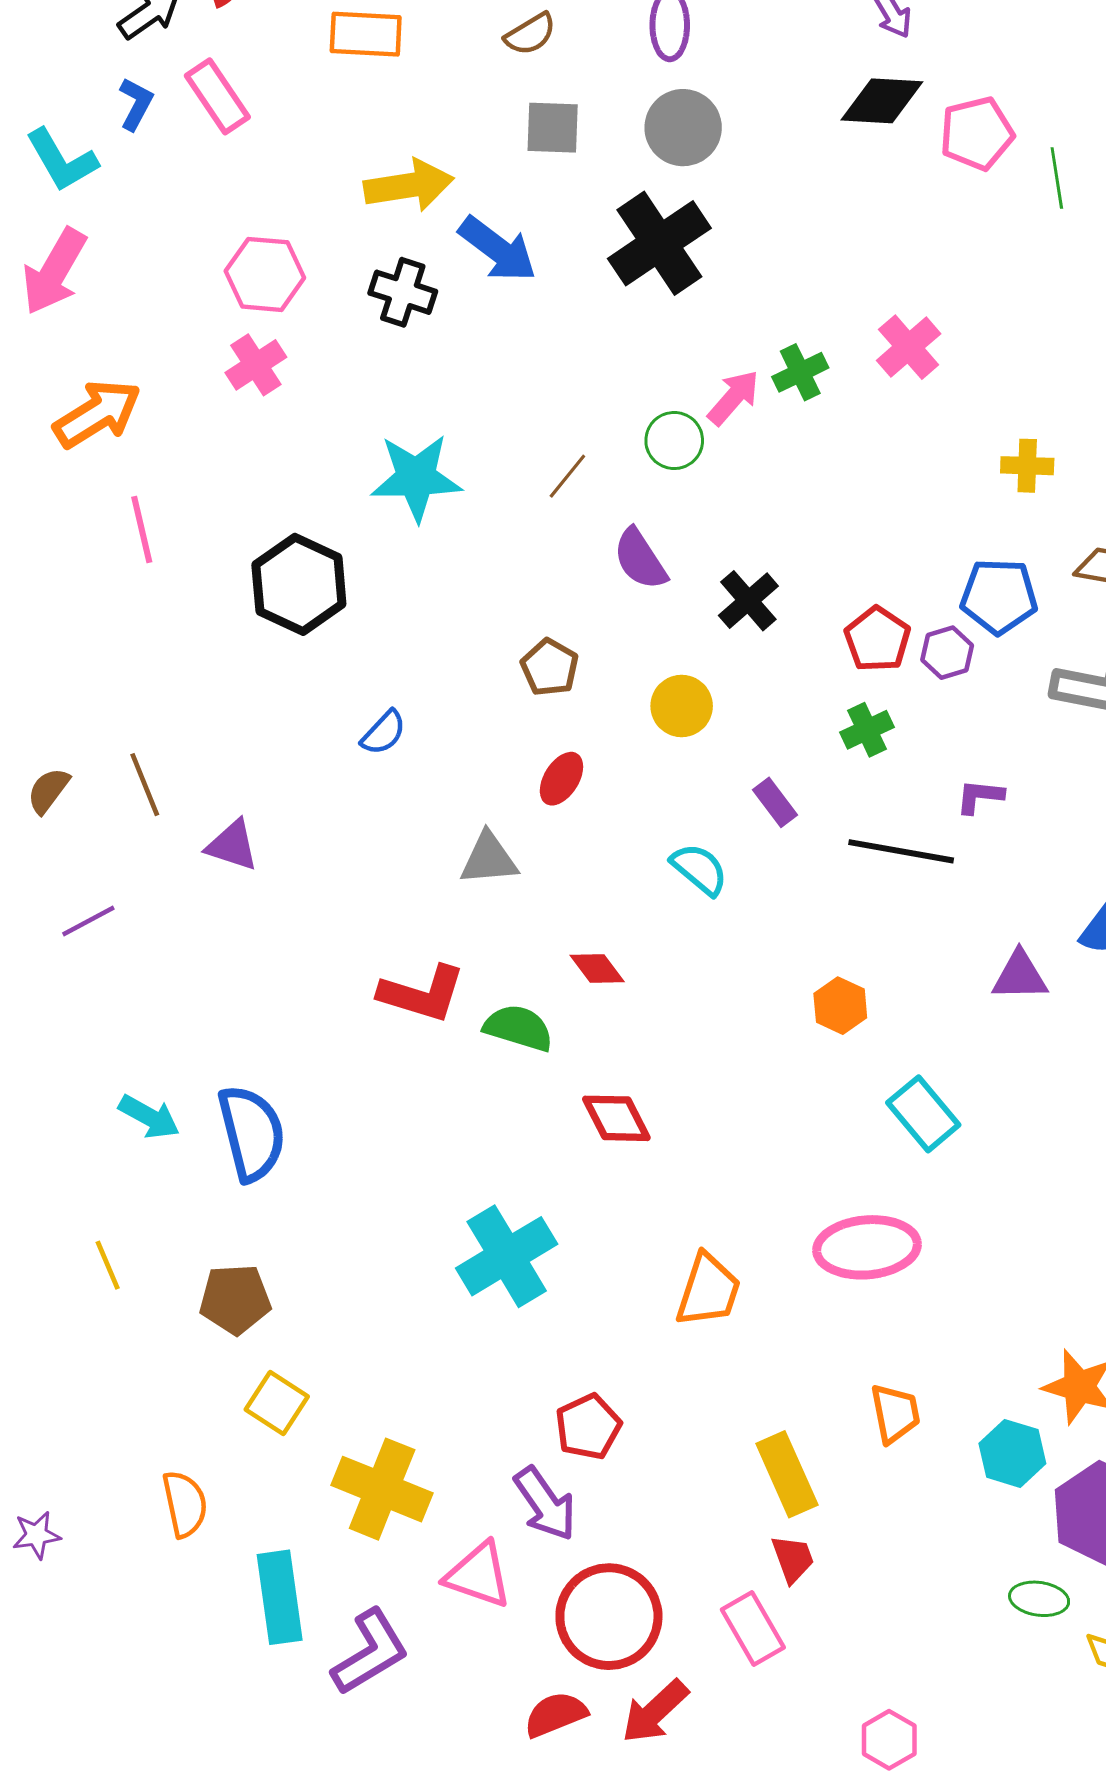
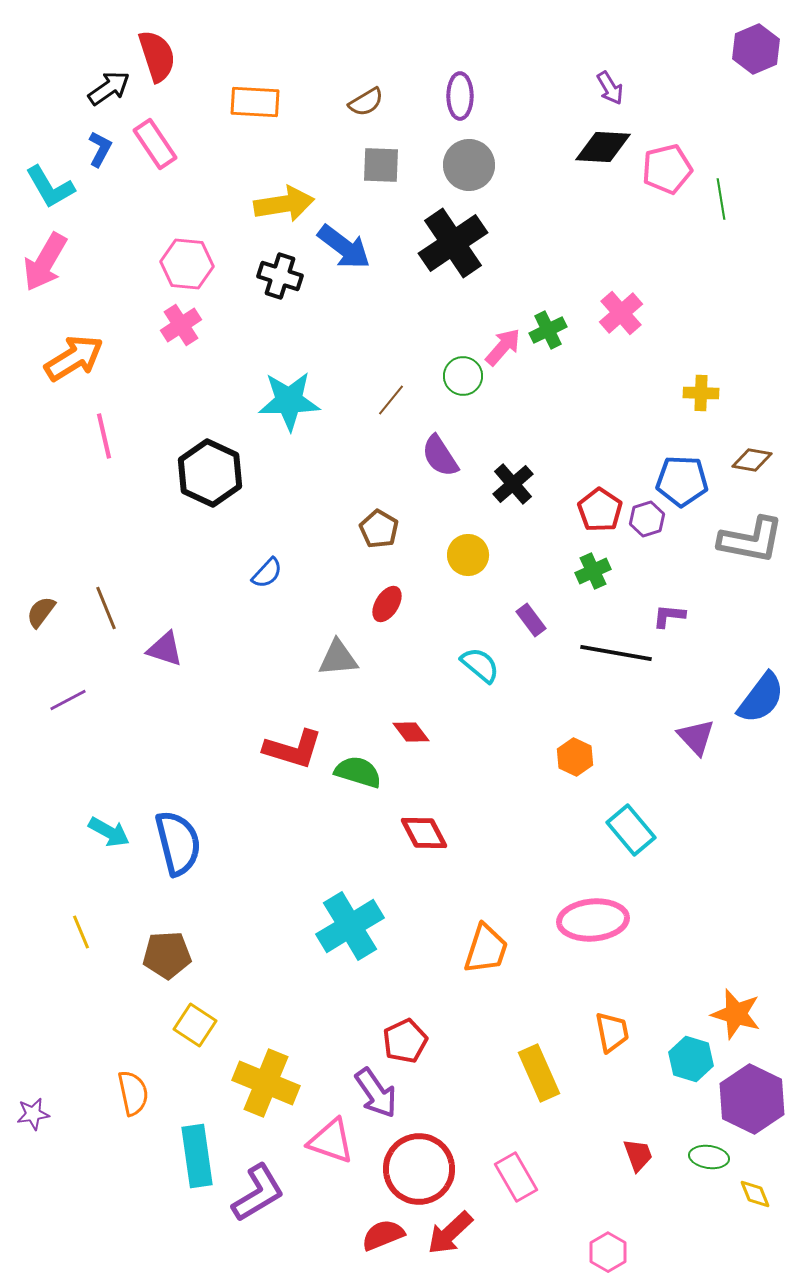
purple triangle: (1020, 976) -> (696, 737), turned 48
red trapezoid: (793, 1559) -> (638, 1155), moved

